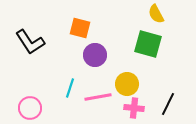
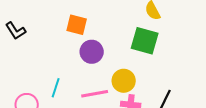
black L-shape: (30, 42) -> (16, 31), moved, size x0.7
cyan line: (70, 88) -> (56, 88), moved

